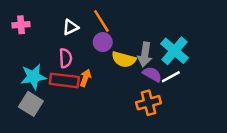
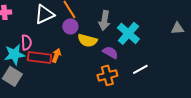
white triangle: (71, 27) -> (44, 14), size x1.5
gray arrow: (145, 54) -> (104, 20), moved
pink semicircle: (66, 58) -> (26, 42), moved
white line: (171, 77) -> (140, 69), moved

